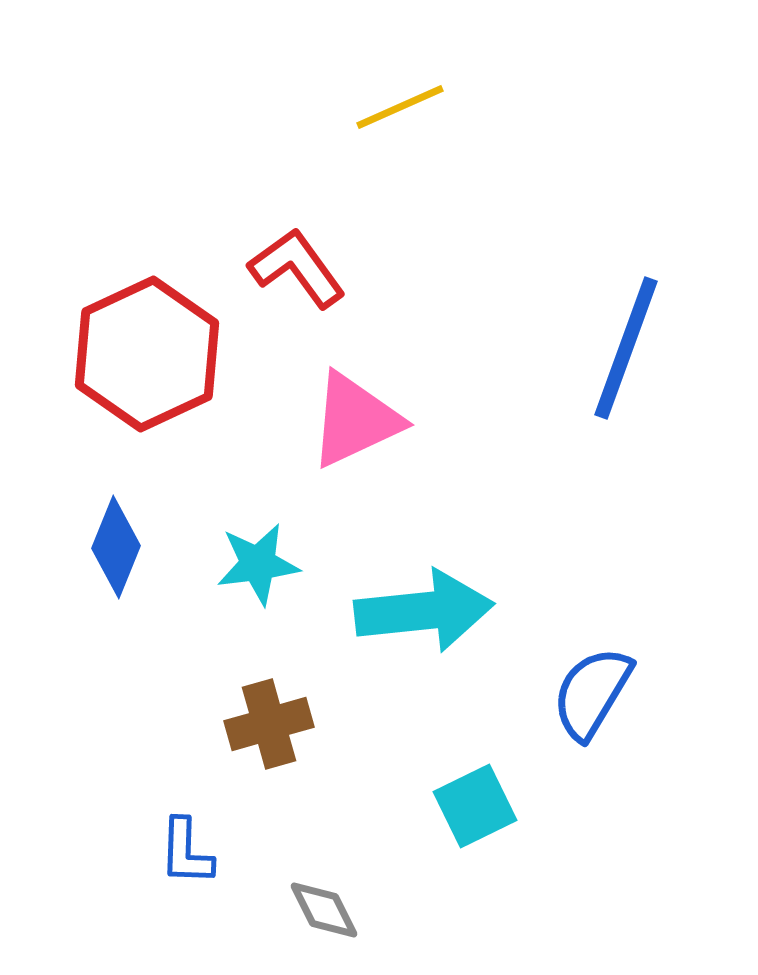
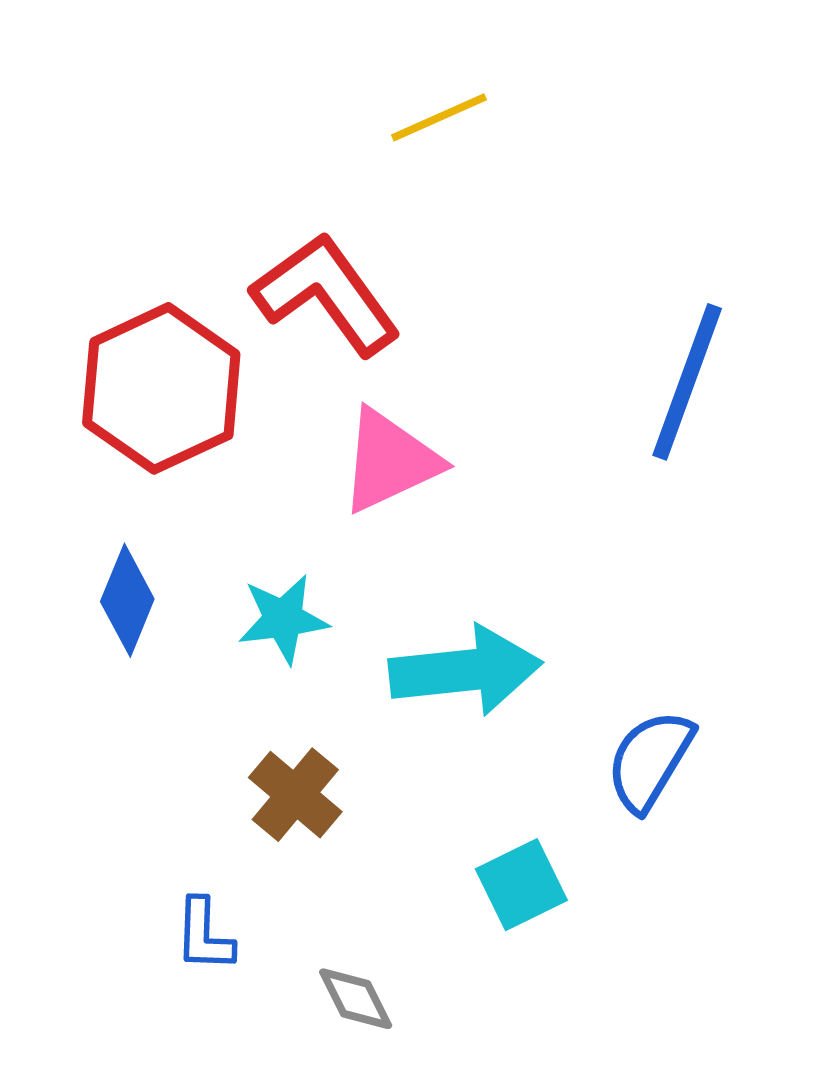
red L-shape: (297, 268) -> (326, 294), size x1.4
brown cross: (269, 724) -> (295, 795), turned -34

